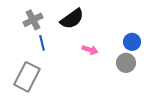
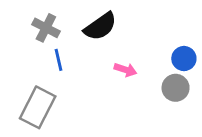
gray cross: (33, 20) -> (46, 28), turned -36

